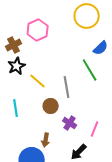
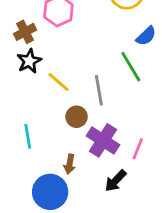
cyan line: (16, 108) -> (28, 136), moved
purple cross: (70, 123) -> (103, 140), size x1.6

